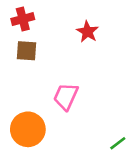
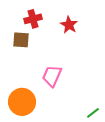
red cross: (23, 19) -> (33, 19), moved

